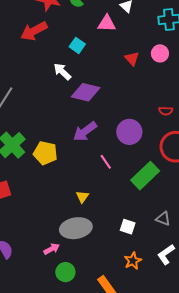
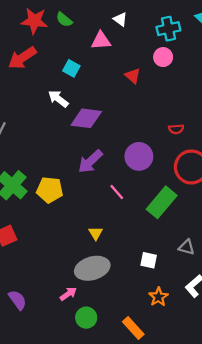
pink circle: (160, 53) -> (163, 57), moved

